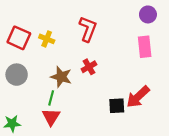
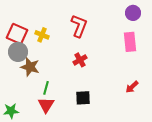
gray circle: (17, 75) -> (18, 52), moved
brown star: (61, 77) -> (30, 67), moved
red arrow: (138, 97) -> (132, 87), moved, size x0.6
black square: (117, 106) -> (83, 98), moved

